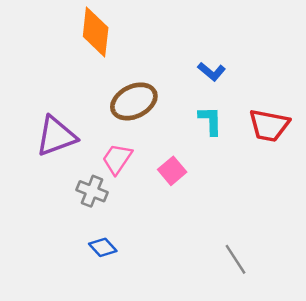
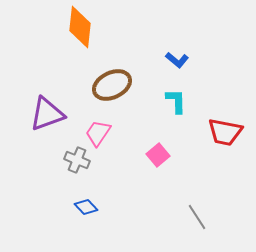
red trapezoid: (269, 125) -> (225, 132), moved
pink square: (172, 171) -> (158, 155), moved

